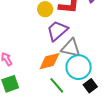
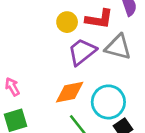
gray triangle: (71, 48) -> (118, 47), moved

